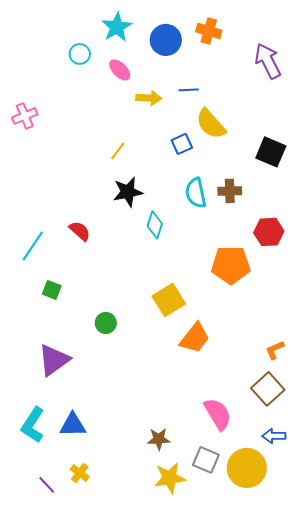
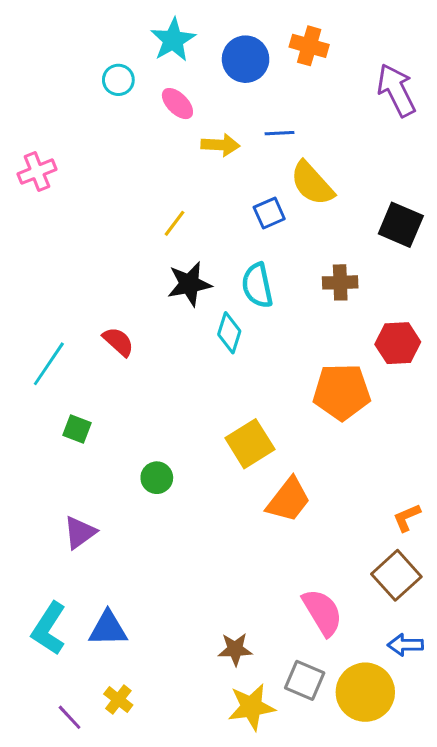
cyan semicircle: (196, 193) -> (257, 285), moved
purple triangle: (54, 360) -> (80, 532), size x0.7

